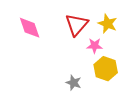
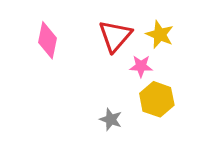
pink diamond: (30, 28) -> (47, 40), turned 30

